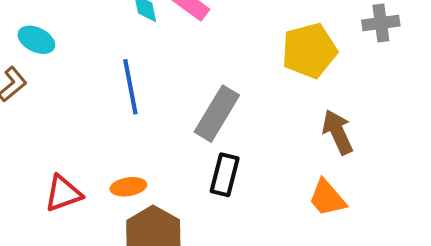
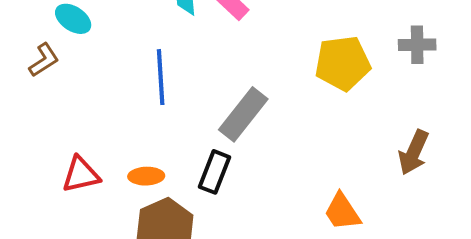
brown arrow: (338, 132) -> (414, 152), moved, turned -138
black rectangle: (225, 175) -> (215, 172), moved

